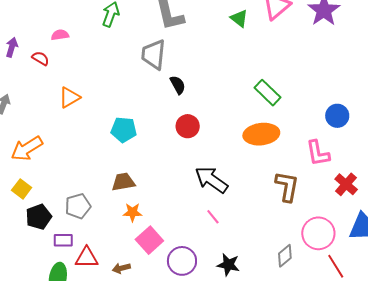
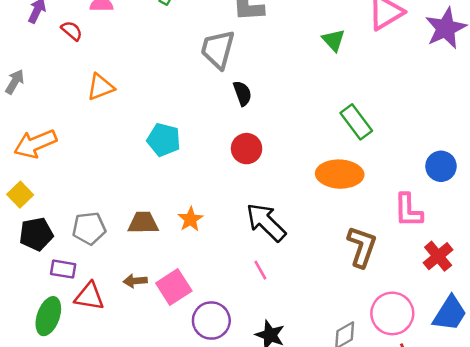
green triangle: (239, 18) -> (334, 40), moved
brown trapezoid: (123, 182) -> (143, 223), moved
orange star: (132, 212) -> (190, 219), moved, turned 30
brown arrow: (121, 268) -> (135, 281), moved

